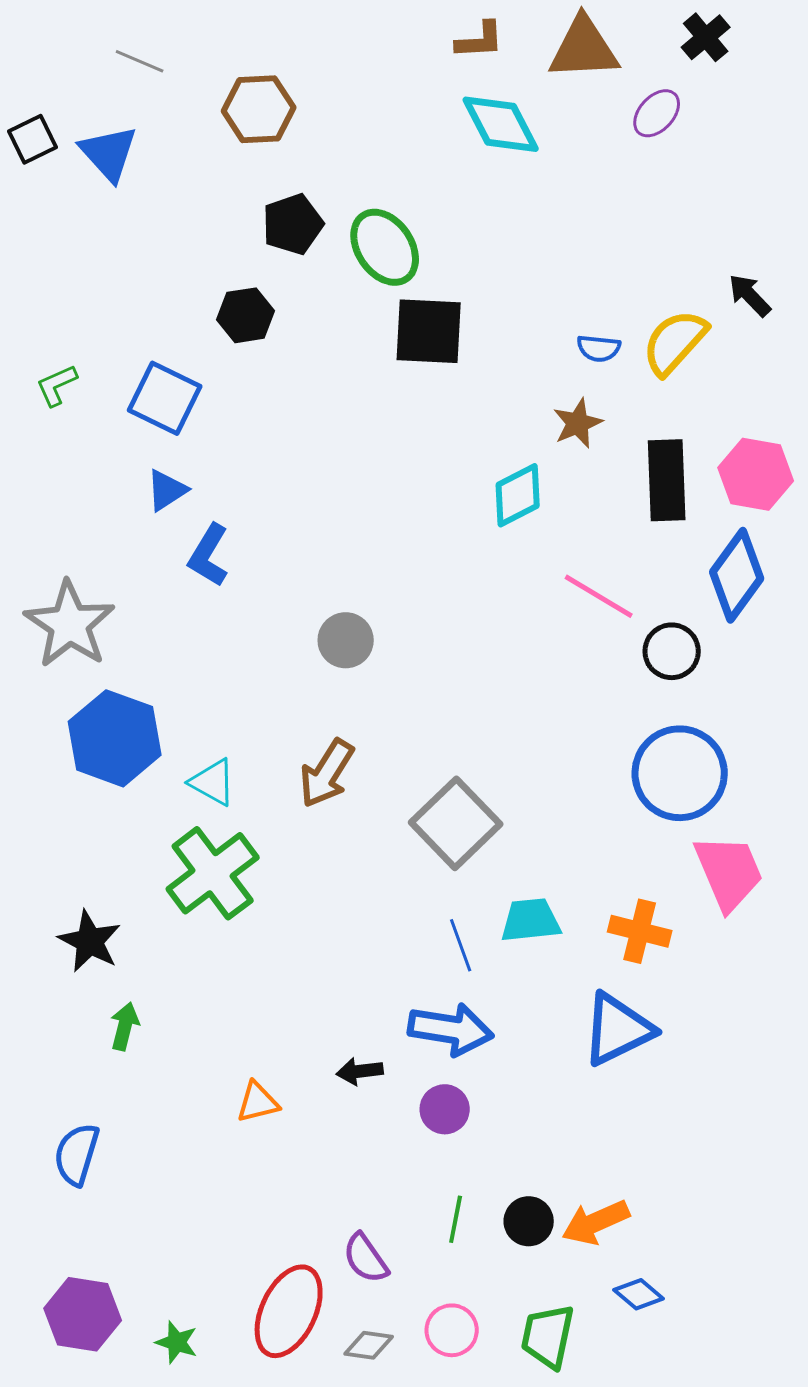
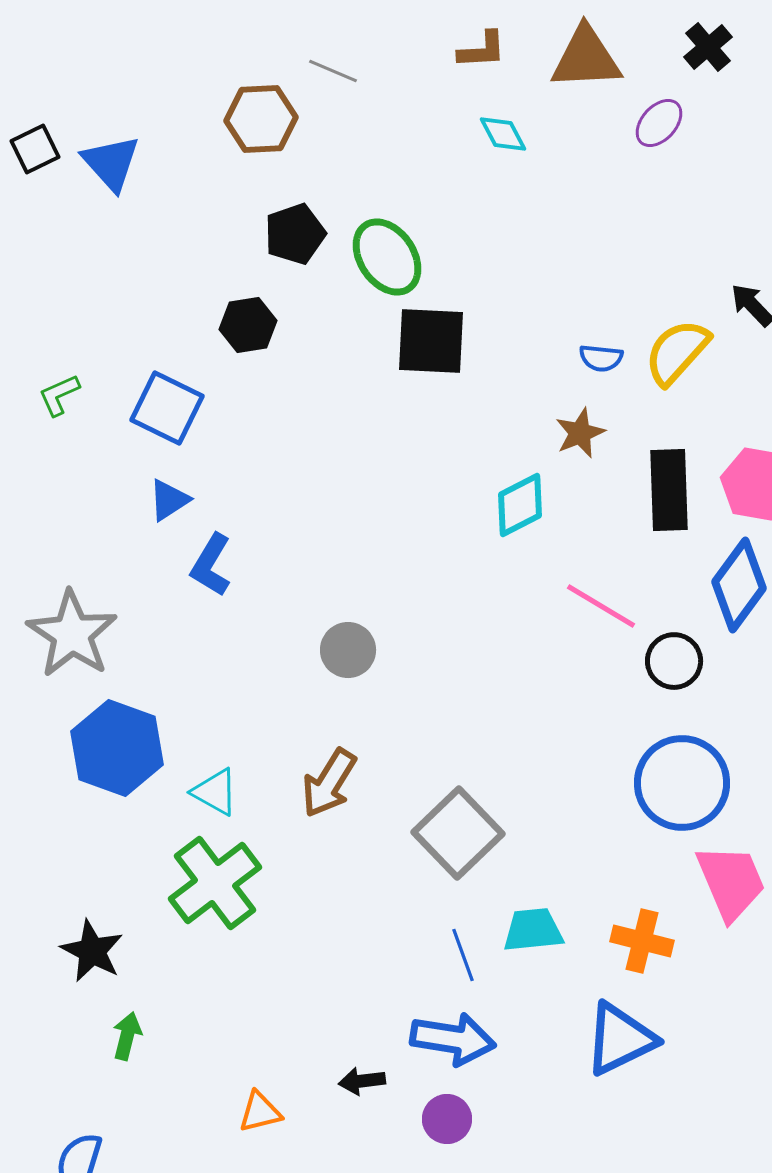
gray line: (140, 61) -> (333, 71), moved
cyan diamond: (501, 124) -> (503, 134), size x0.6

